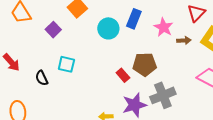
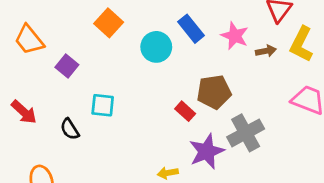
blue rectangle: (134, 19) -> (191, 29), turned -54
purple square: (53, 30) -> (67, 66), moved

